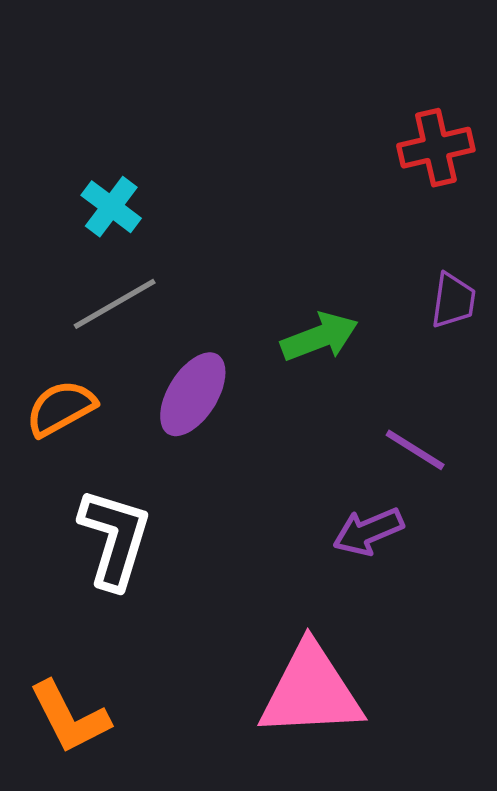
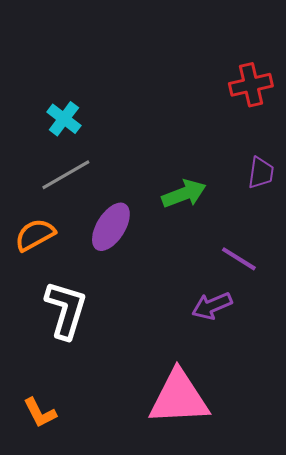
orange L-shape: (69, 717) -> (40, 413), size x0.7

